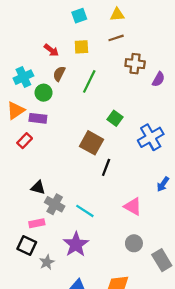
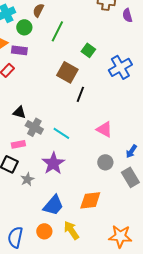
purple semicircle: (158, 79) -> (127, 15), turned 136
green line: (89, 81) -> (57, 31), moved
blue arrow: (163, 184) -> (131, 151), moved

